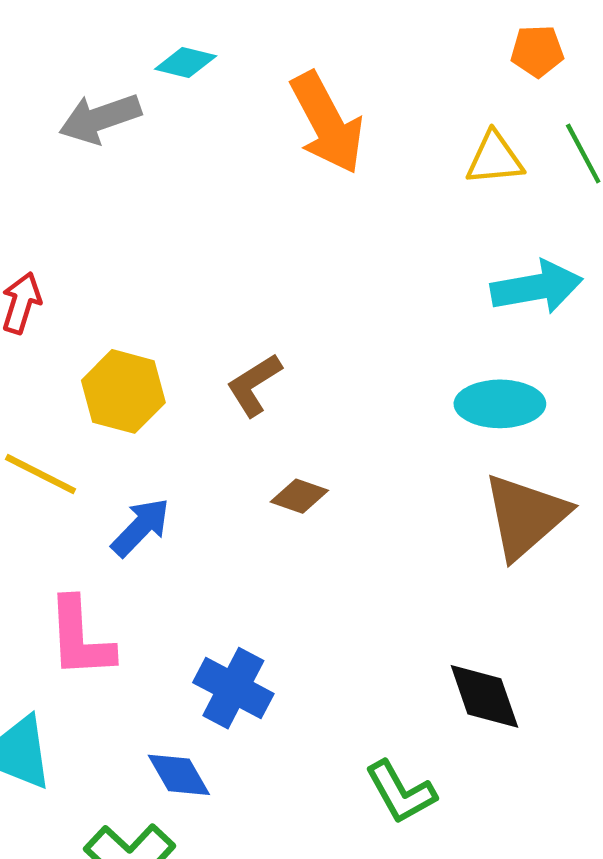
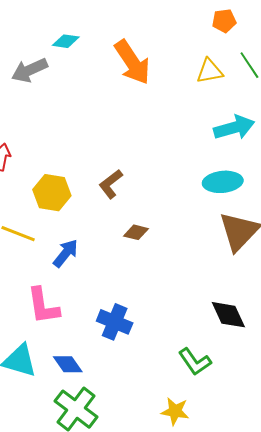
blue diamond: (179, 775) -> (68, 364), moved

